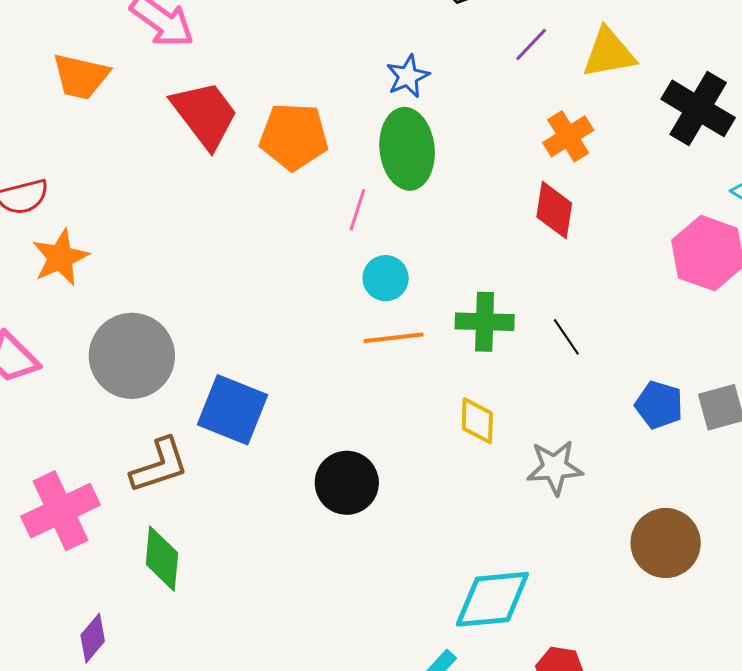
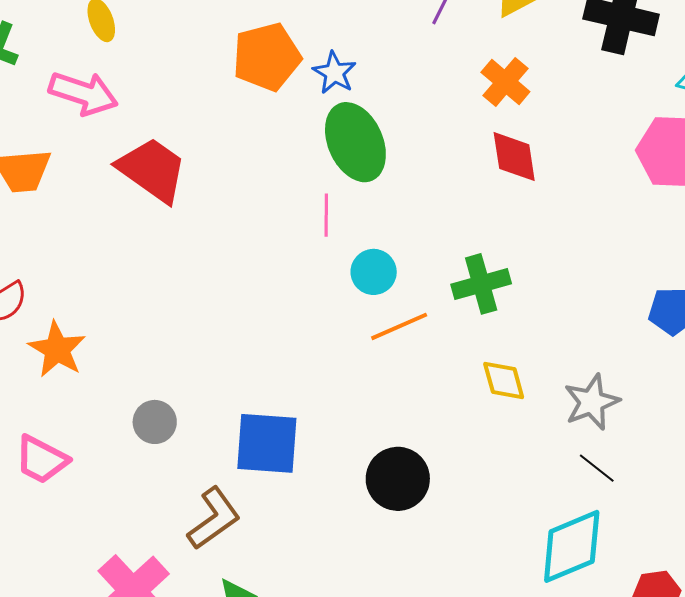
orange pentagon: (294, 137) -> (267, 57), moved
black line: (566, 337) -> (597, 468), moved
gray circle: (132, 356) -> (155, 422), size x0.5

